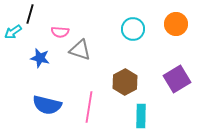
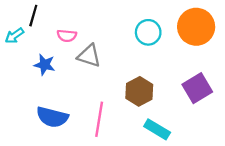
orange circle: (176, 24) -> (196, 27), size x1.4
cyan rectangle: (141, 116) -> (157, 129), turned -60

